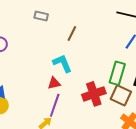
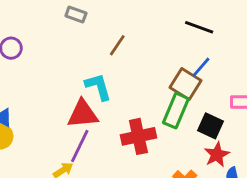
red triangle: (54, 83) -> (83, 114), size x1.6
brown square: (121, 95) -> (185, 84), moved

